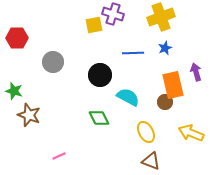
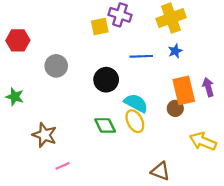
purple arrow: (196, 72) -> (208, 87), moved
brown star: (29, 115) -> (44, 135), moved
yellow ellipse: (146, 132) -> (135, 121), moved

